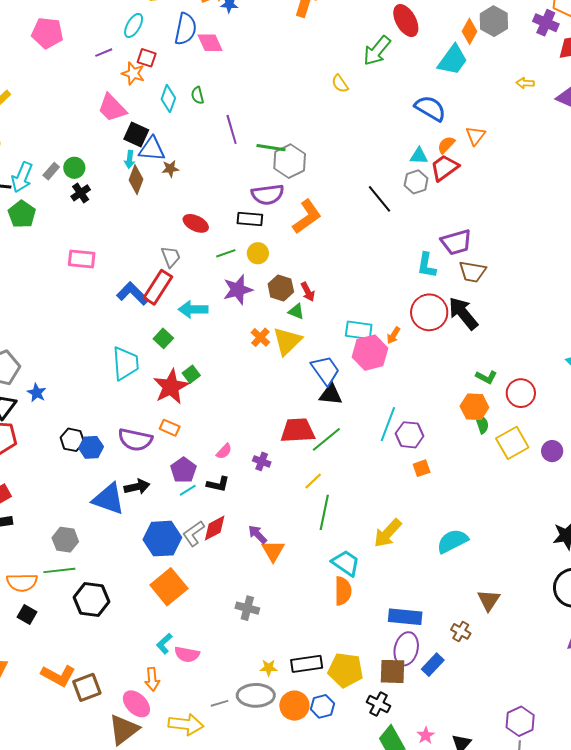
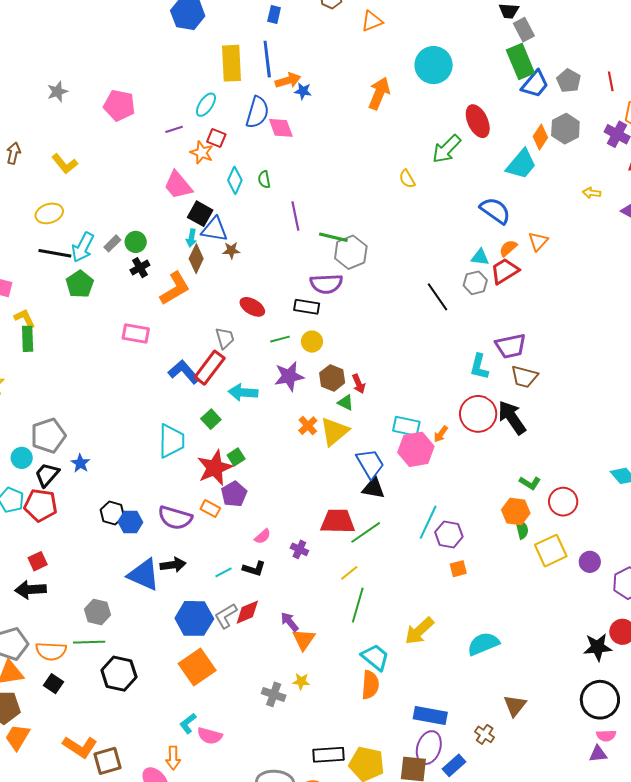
orange L-shape: (307, 217) -> (175, 288), moved
purple pentagon: (183, 470) -> (234, 494), moved
yellow star: (269, 668) -> (301, 681), moved

